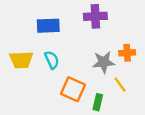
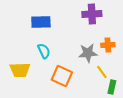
purple cross: (95, 16) -> (92, 14), moved
yellow trapezoid: (21, 60) -> (20, 70), moved
green rectangle: (98, 102) -> (112, 87), moved

